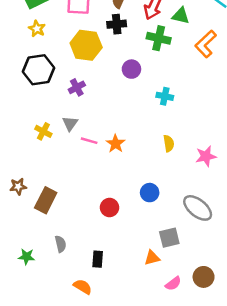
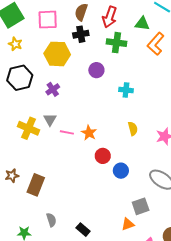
green triangle: (181, 16) -> (142, 24), moved
yellow cross: (43, 131) -> (29, 128), size x1.5
red circle: (109, 208) -> (103, 156), moved
black rectangle: (98, 259) -> (83, 230), turned -48

